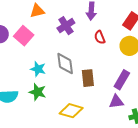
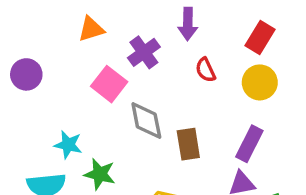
pink square: (24, 36) -> (109, 84), moved
cyan star: (38, 69) -> (68, 145), moved

